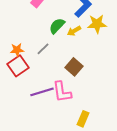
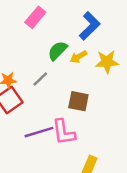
yellow star: (97, 24) -> (107, 62), moved
brown square: (74, 67) -> (78, 101), turned -30

